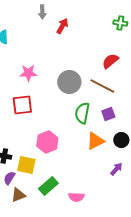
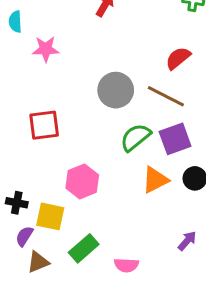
pink star: (28, 73) -> (46, 49), moved
green semicircle: (82, 113) -> (135, 137), turned 40
purple square: (108, 114) -> (175, 139), size x1.5
purple arrow: (116, 169) -> (187, 241), moved

